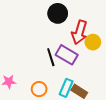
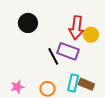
black circle: (58, 13) -> (28, 23), moved

